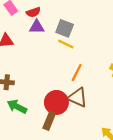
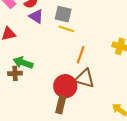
purple triangle: (37, 27) -> (36, 16), turned 42
green arrow: (17, 107) -> (23, 63), moved

